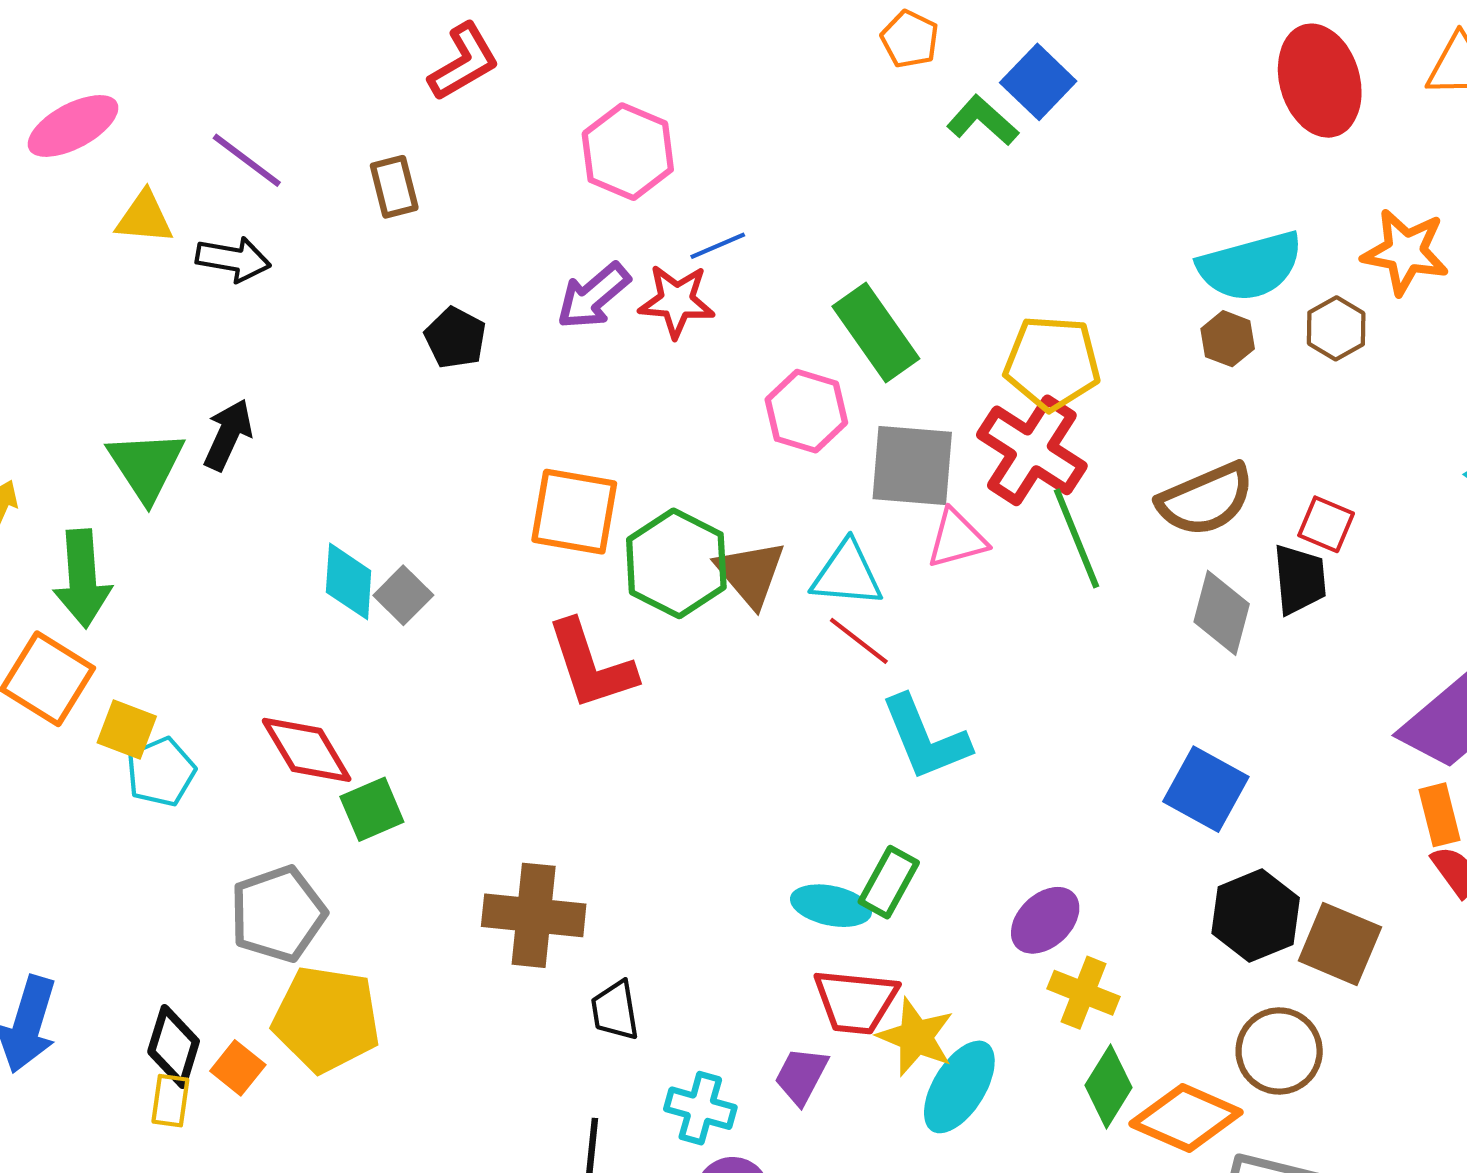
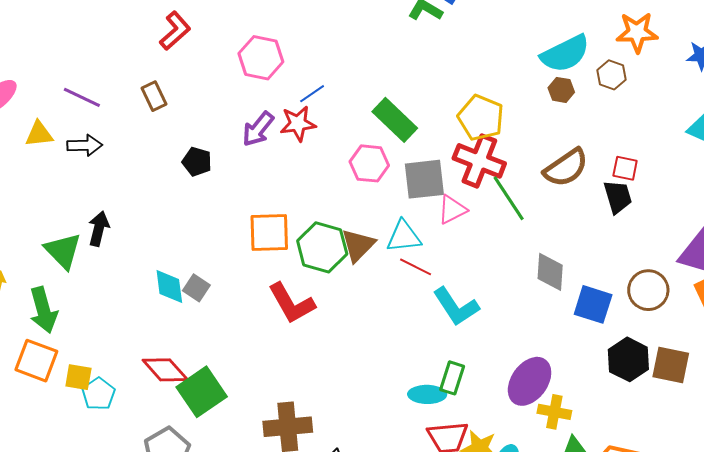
yellow pentagon: (1052, 363) -> (481, 118), turned 30
brown triangle: (751, 574) -> (358, 245), turned 36
gray diamond: (1222, 613) -> (550, 272), moved
green square: (372, 809) -> (202, 392), size x1.6
purple ellipse: (1045, 920) -> (530, 381), size x1.4
brown circle: (1279, 1051) -> (648, 290), moved

